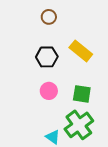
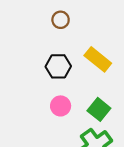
green square: (82, 94) -> (99, 109), turned 30

